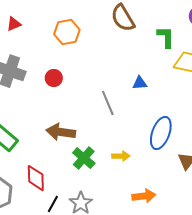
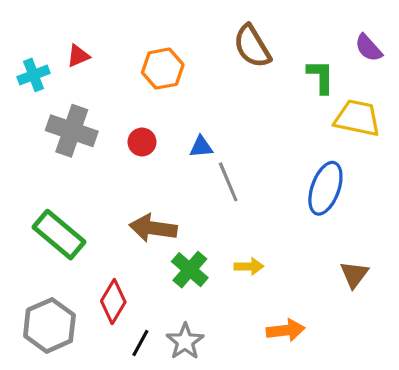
blue triangle: (140, 83) -> (201, 147), moved
blue ellipse: (161, 133) -> (325, 188), moved
red diamond: (36, 178) -> (113, 302), turned 32

